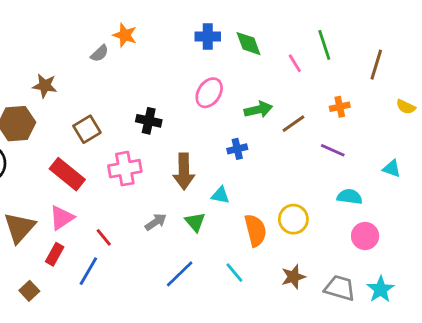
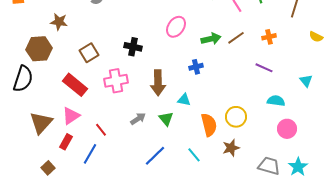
brown line: (293, 124) -> (236, 38), moved
cyan triangle: (392, 169) -> (306, 81), turned 32
brown star: (293, 277) -> (231, 148), moved

